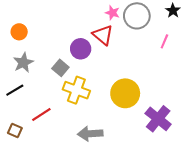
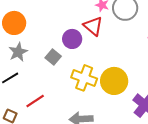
orange circle: (19, 32) -> (14, 23), size x1.5
yellow cross: (76, 90) -> (84, 78), moved

